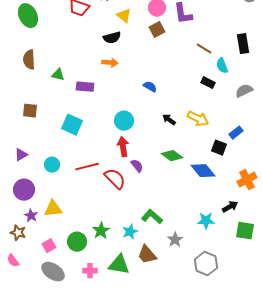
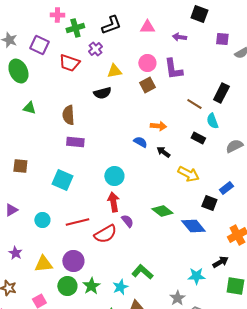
yellow triangle: (124, 16) -> (114, 71), turned -49
black rectangle: (243, 44) -> (221, 93), moved, turned 36
brown semicircle: (29, 60) -> (68, 115), moved
orange arrow: (110, 63) -> (158, 126), moved
green triangle: (58, 75) -> (29, 108), moved
black arrow: (169, 120) -> (163, 152), moved
red semicircle: (115, 179) -> (105, 234), turned 105
purple circle: (24, 190) -> (73, 261), moved
purple star: (31, 216) -> (15, 253), moved
gray star: (175, 240) -> (177, 298), moved
green circle: (77, 242) -> (67, 286), moved

